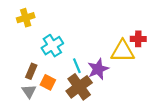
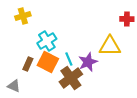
red cross: (138, 39) -> (127, 19), moved
orange square: (48, 82) -> (48, 62), moved, size x1.5
gray triangle: (29, 91) -> (14, 86), moved, turned -32

